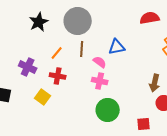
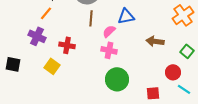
orange line: (57, 53) -> (46, 13), moved
pink semicircle: (100, 62) -> (109, 31), turned -80
brown arrow: (155, 83) -> (155, 41), moved, turned 84

